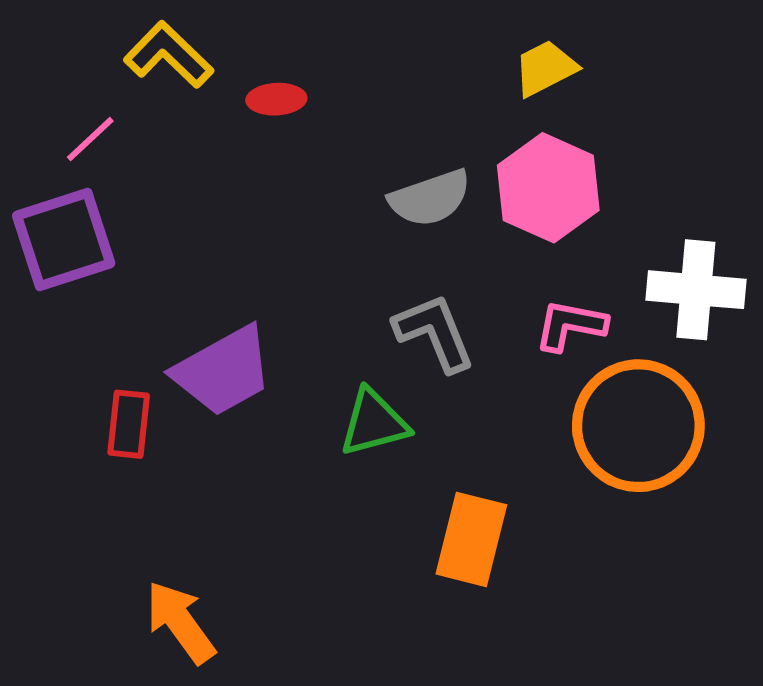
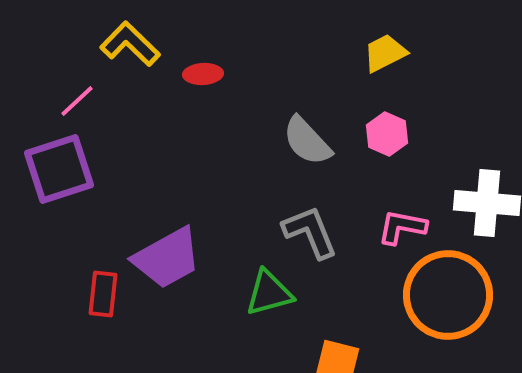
pink hexagon: (548, 188) -> (387, 134), size x0.6
gray semicircle: (430, 198) -> (307, 141), turned 66

